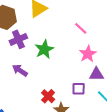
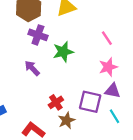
purple cross: (18, 39) -> (38, 35), turned 30
purple square: (79, 89) -> (90, 102), size x1.5

